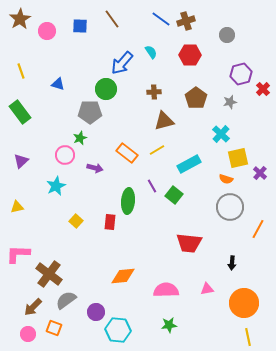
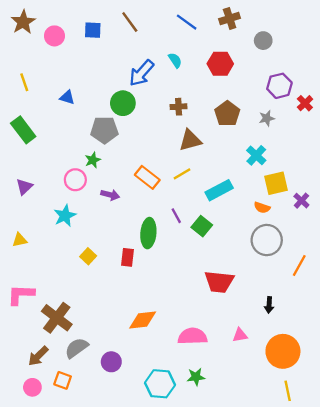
brown cross: (186, 21) -> (230, 19), moved
cyan hexagon: (118, 330) -> (160, 384), moved

